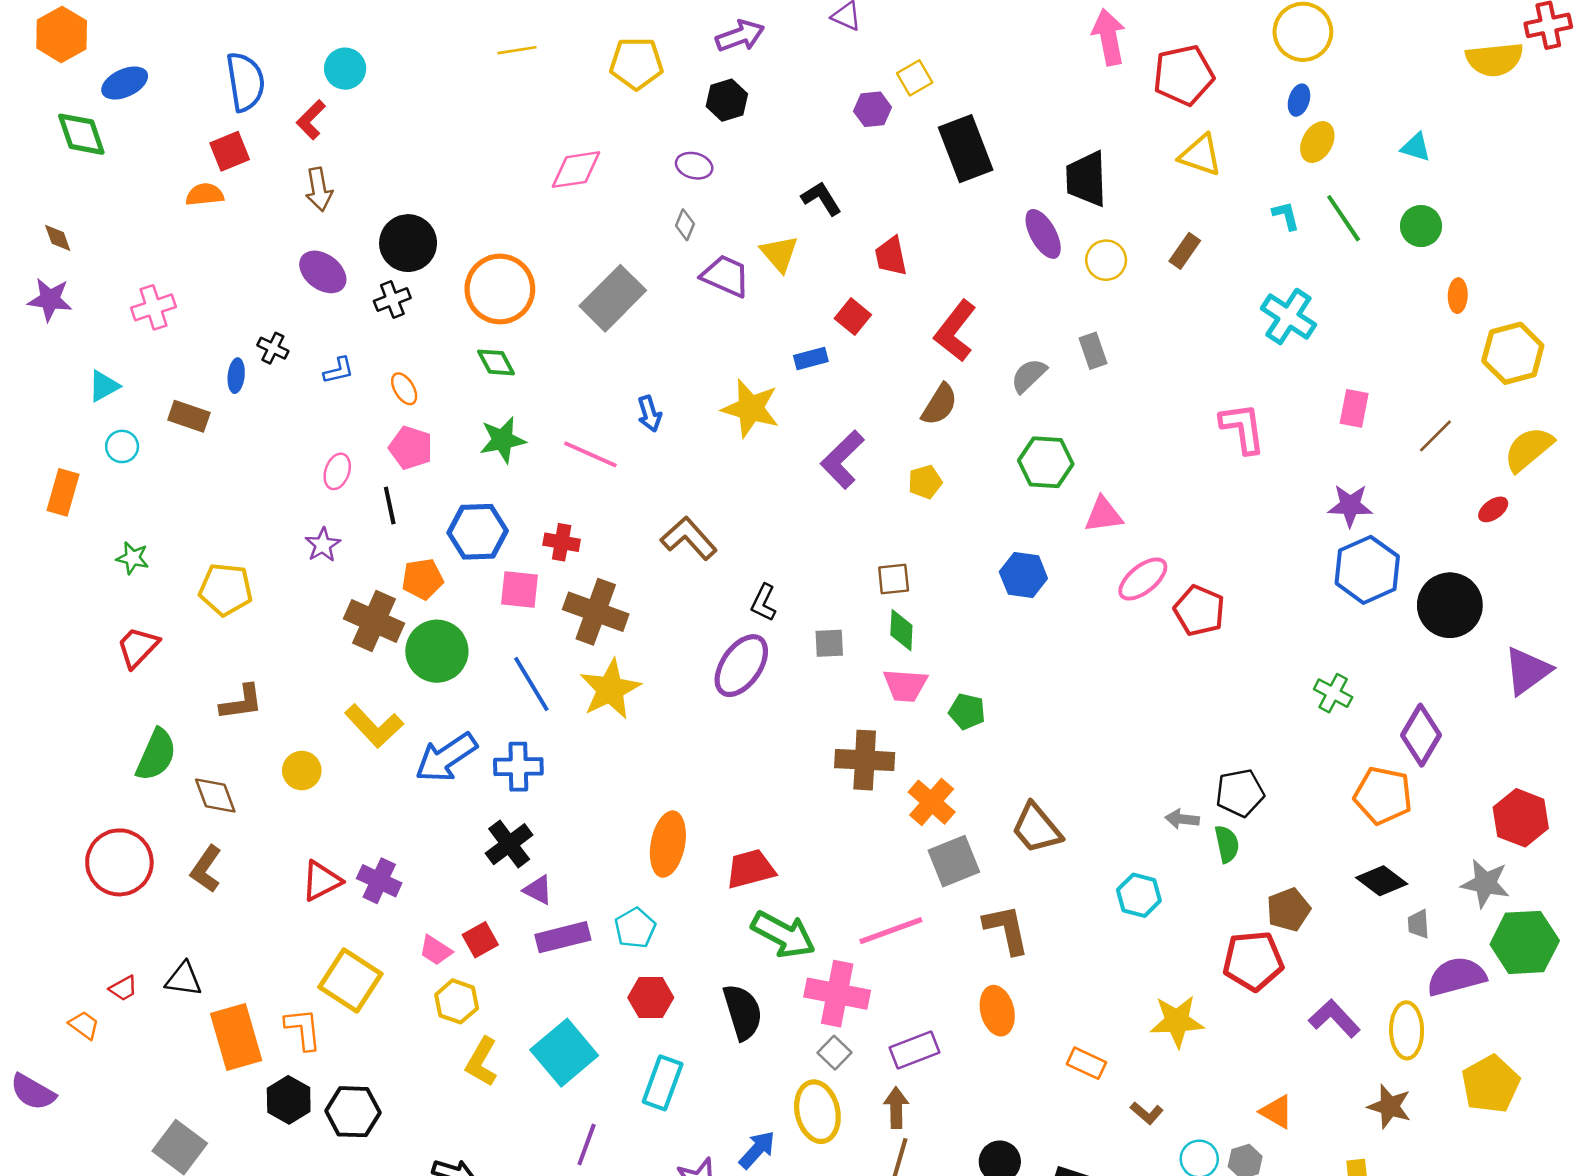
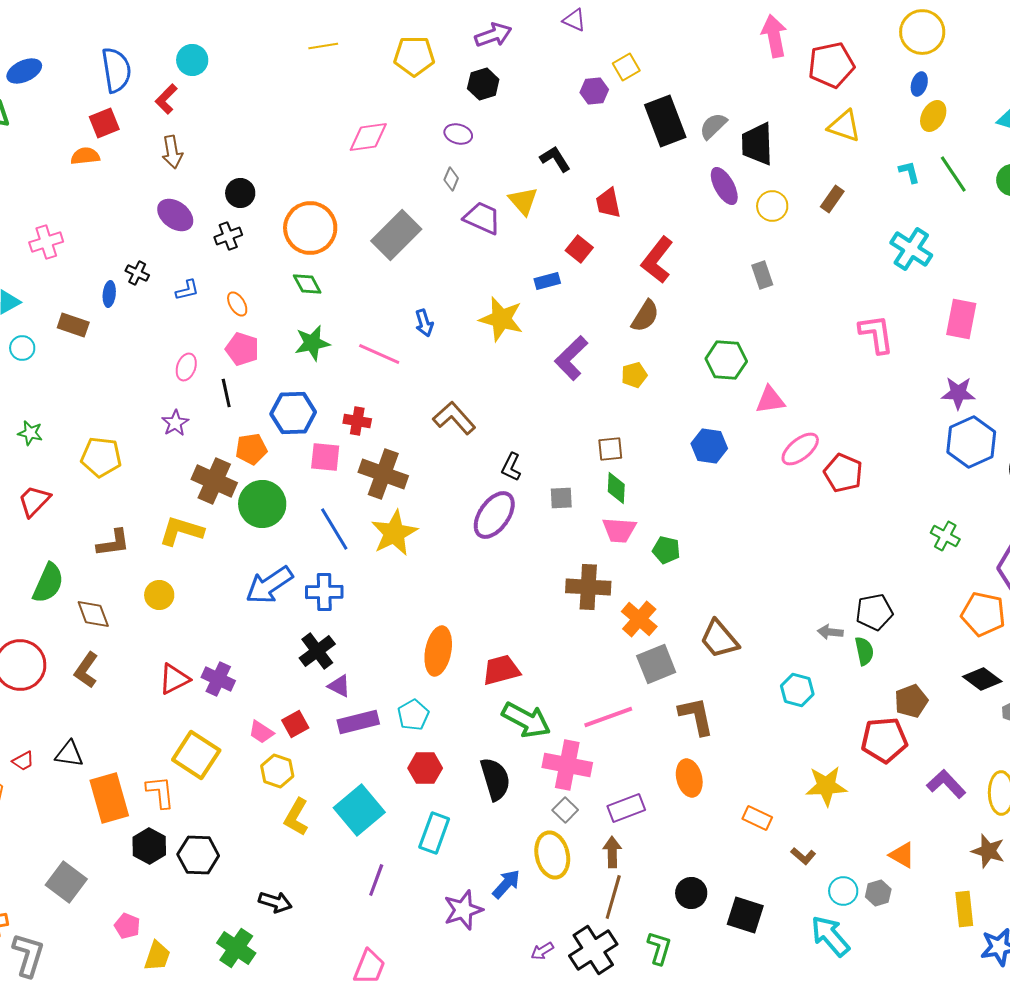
black circle: (408, 243) -> (240, 193), size x0.7
gray semicircle: (1029, 376) -> (713, 126), moved
pink rectangle: (1354, 408) -> (961, 319), size x1.4
yellow L-shape: (374, 726) -> (181, 531), moved, turned 150

